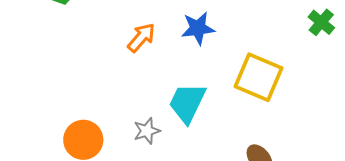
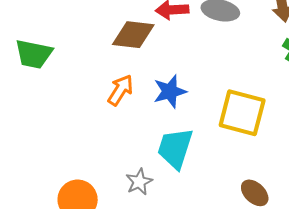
blue star: (198, 28) -> (170, 91), moved

